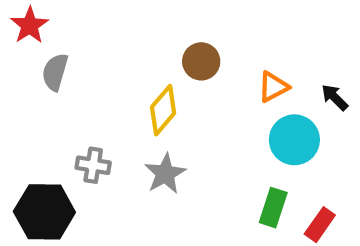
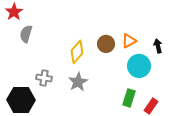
brown circle: (201, 61) -> (106, 44), moved
black arrow: (335, 97) -> (158, 46), turned 32

